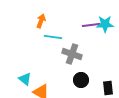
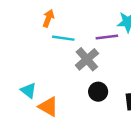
purple line: (91, 25) -> (107, 37), moved
gray cross: (72, 54) -> (87, 59), turned 30

